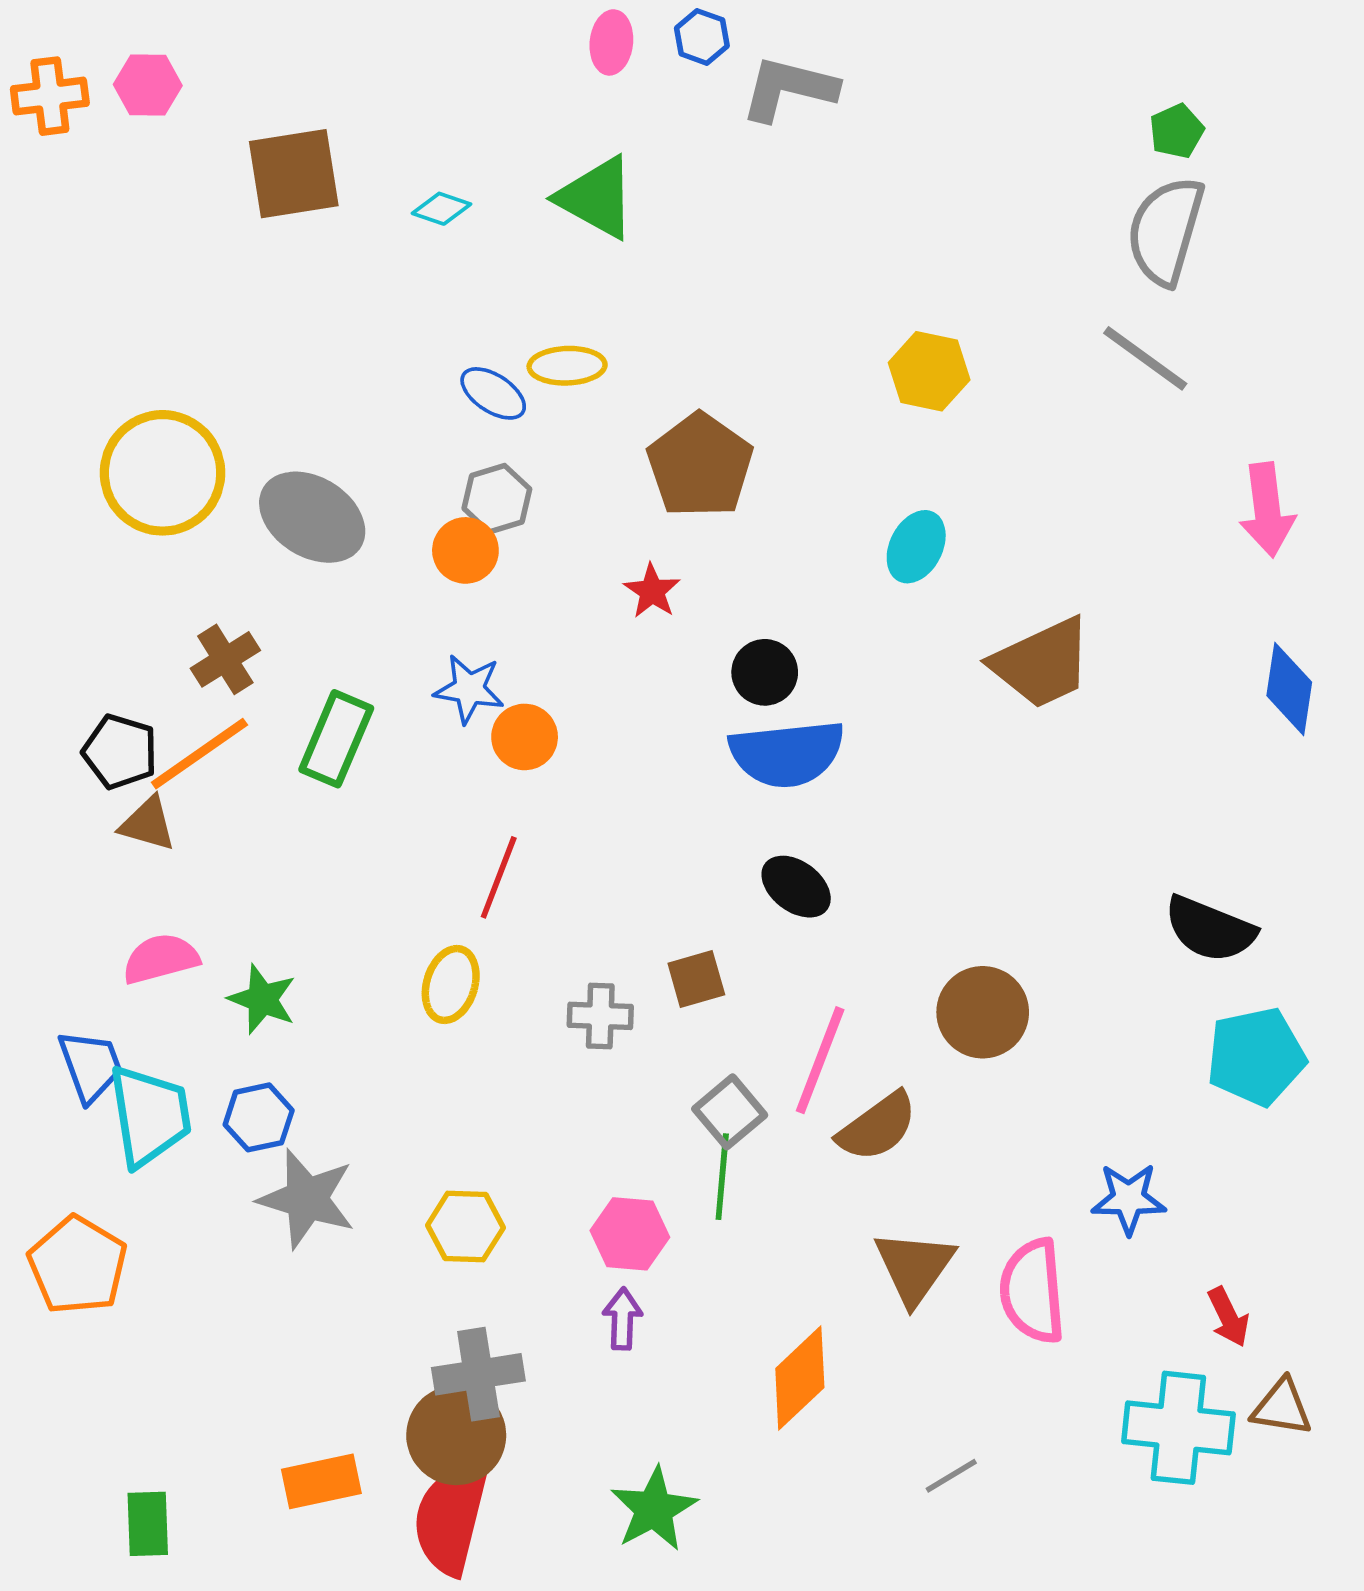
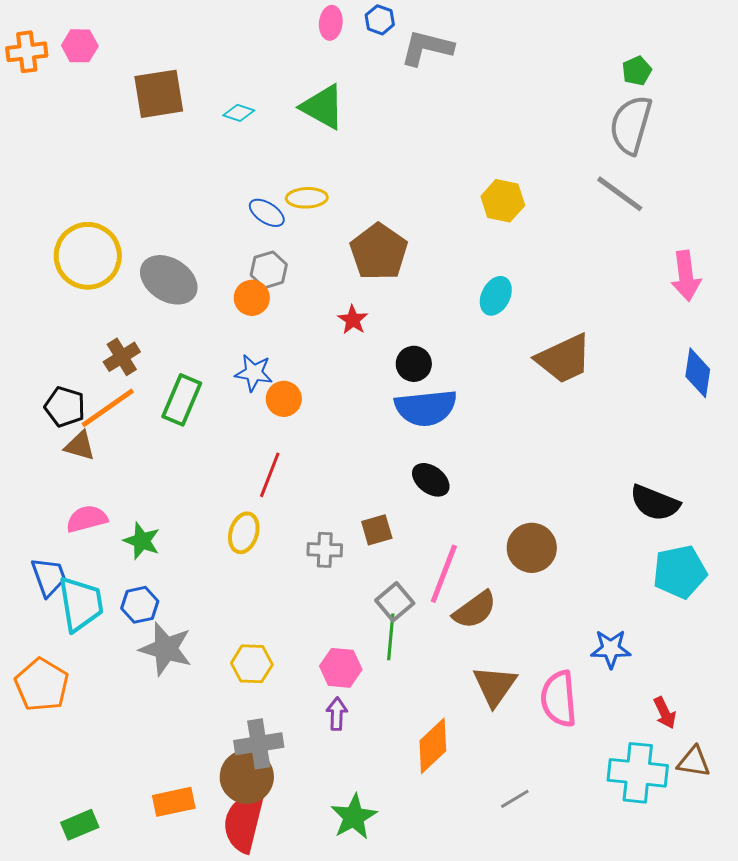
green rectangle: (148, 1524) -> (80, 825), turned 69

